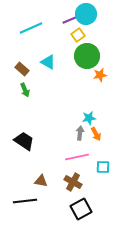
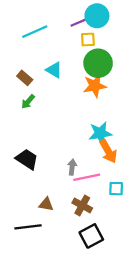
yellow square: (78, 35) -> (88, 40), turned 32
orange star: (100, 75) -> (95, 86), moved, size x1.5
green arrow: (25, 90) -> (28, 102), turned 64
cyan star: (89, 118) -> (100, 133), size x1.5
gray arrow: (80, 133) -> (72, 167), moved
orange arrow: (96, 134) -> (108, 151), size x1.5

